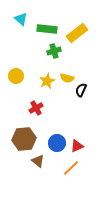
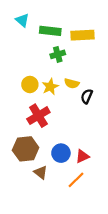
yellow rectangle: (77, 33) -> (82, 35), turned 35
yellow circle: (16, 76) -> (30, 84), moved
red cross: (36, 108) -> (38, 116), size x1.5

